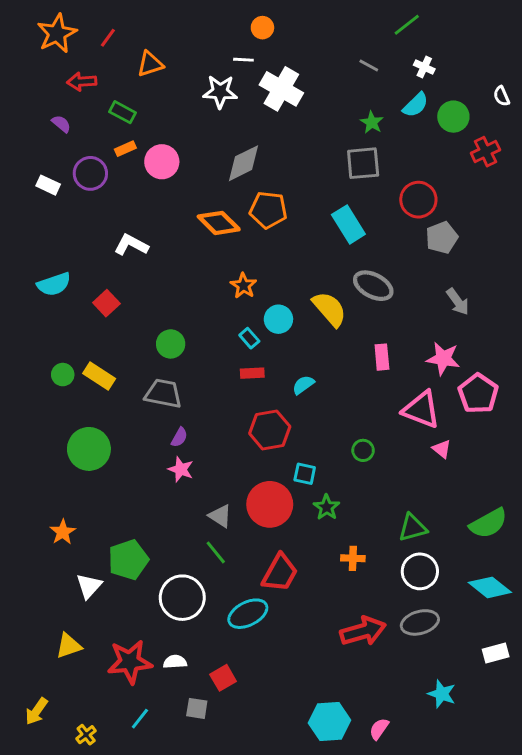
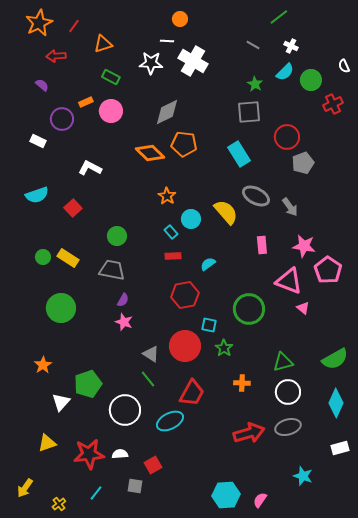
green rectangle: (122, 112) -> (111, 77), moved
white rectangle: (48, 185) -> (38, 141), moved
gray arrow: (458, 302) -> (290, 207), moved
green circle: (363, 450) -> (249, 309), size x2.0
cyan diamond: (490, 587) -> (336, 403), turned 76

